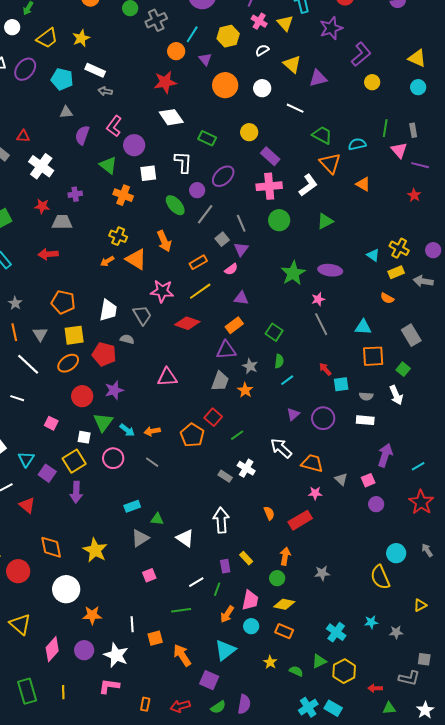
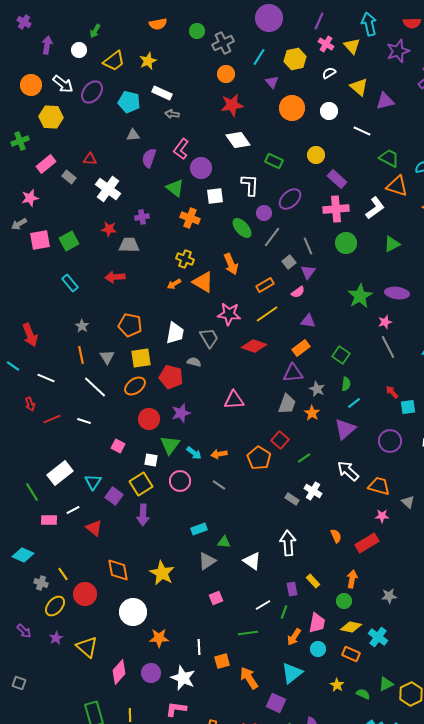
orange circle: (176, 51) -> (226, 74), moved
orange triangle: (330, 163) -> (397, 186), turned -30
purple triangle: (293, 414) -> (345, 429), moved, size x1.6
cyan cross: (336, 632) -> (378, 637), moved

